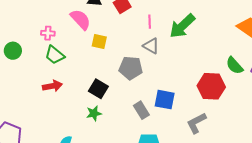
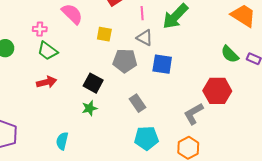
yellow square: (99, 42) -> (104, 34), moved
red hexagon: (211, 86) -> (217, 91), moved
blue square: (165, 100) -> (162, 64), moved

